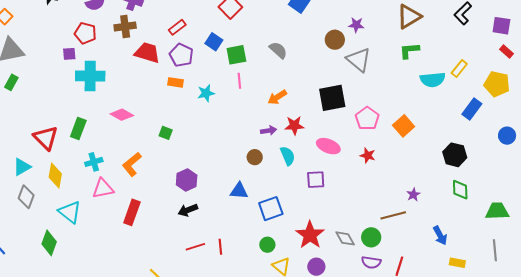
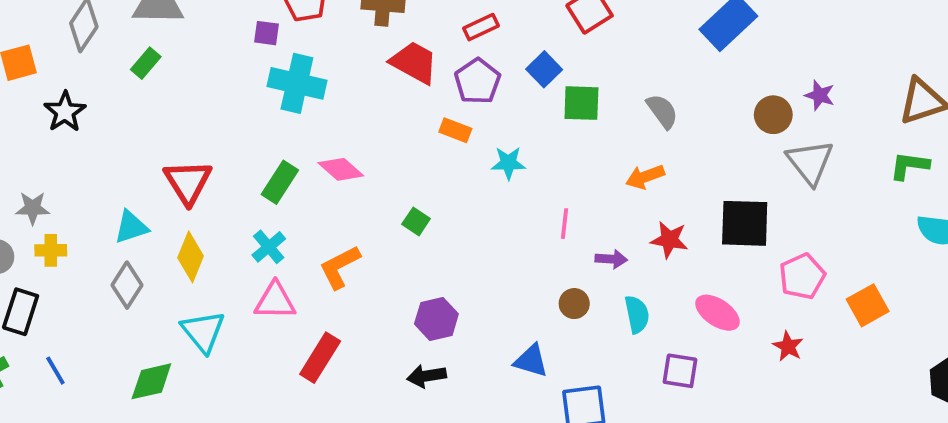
pink line: (239, 81) -> (564, 224), moved
orange arrow: (277, 97) -> (645, 177), moved
red star: (294, 125) -> (669, 240), moved
green rectangle: (78, 129) -> (280, 182), moved
cyan cross: (94, 162) -> (269, 247), turned -36
green diamond: (49, 243) -> (151, 381), turned 45

